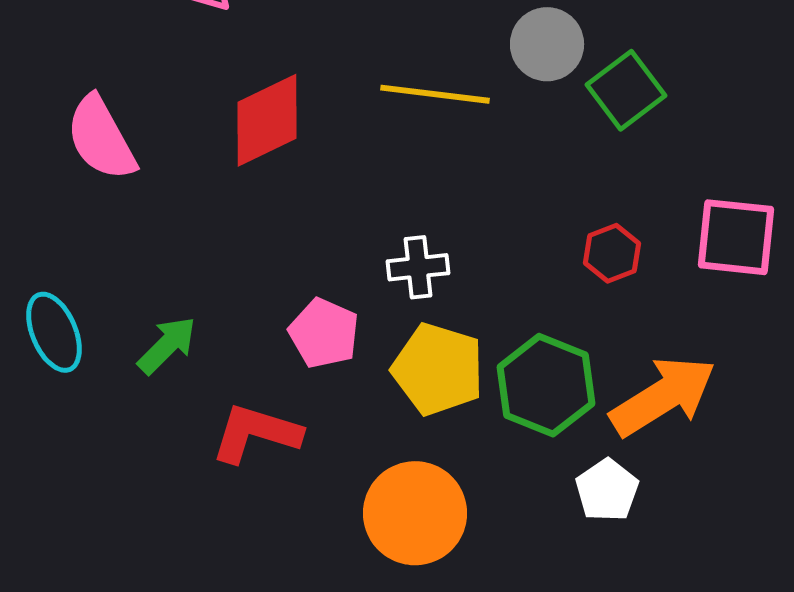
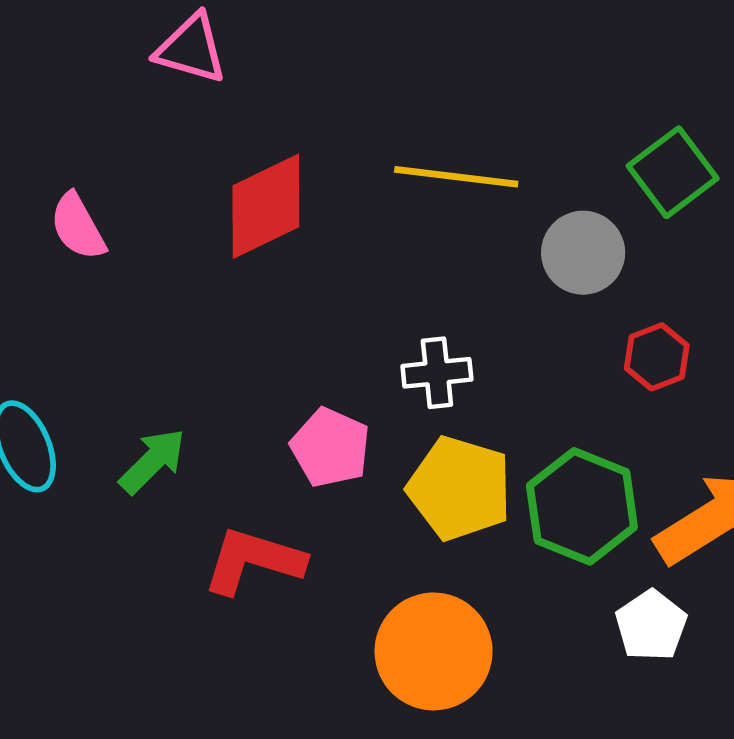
gray circle: (547, 44) -> (583, 253), moved
pink semicircle: (101, 138) -> (78, 227), size x0.7

